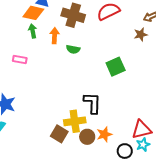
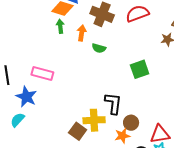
pink rectangle: (20, 59) -> (42, 74), moved, size x1.5
brown circle: (87, 137) -> (131, 123), moved

